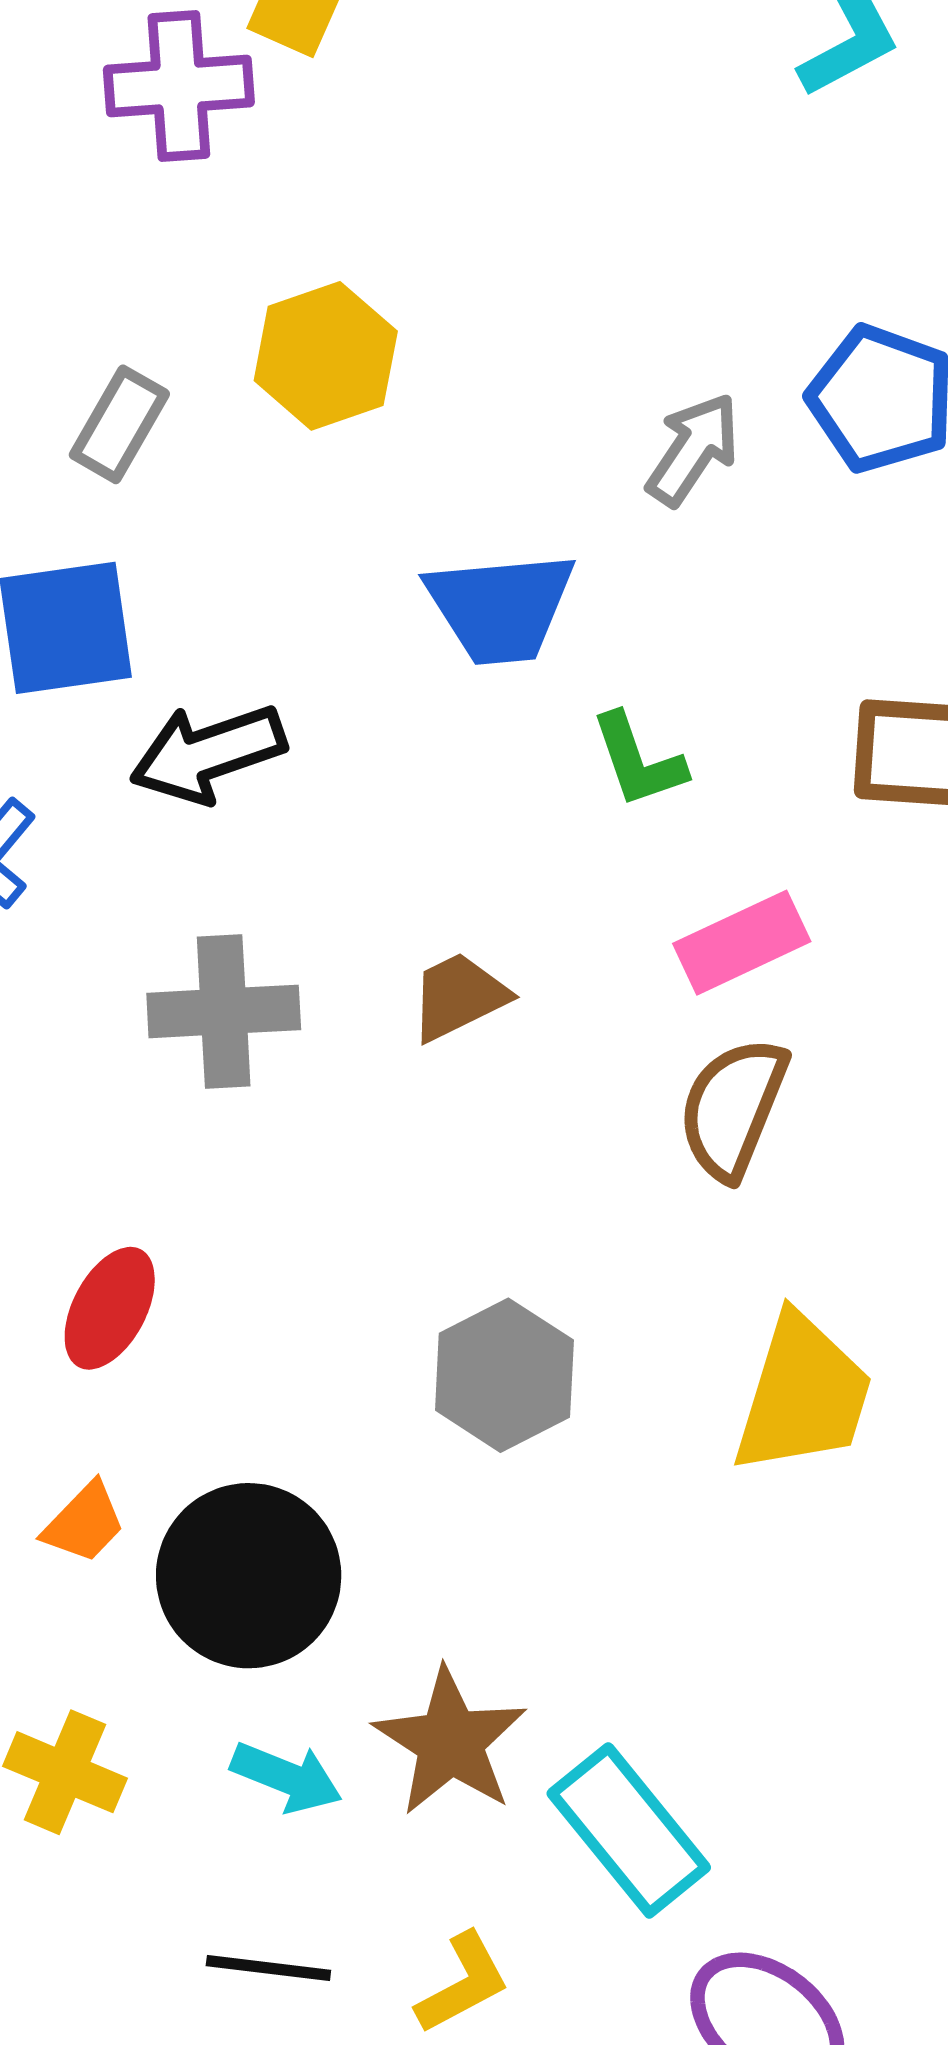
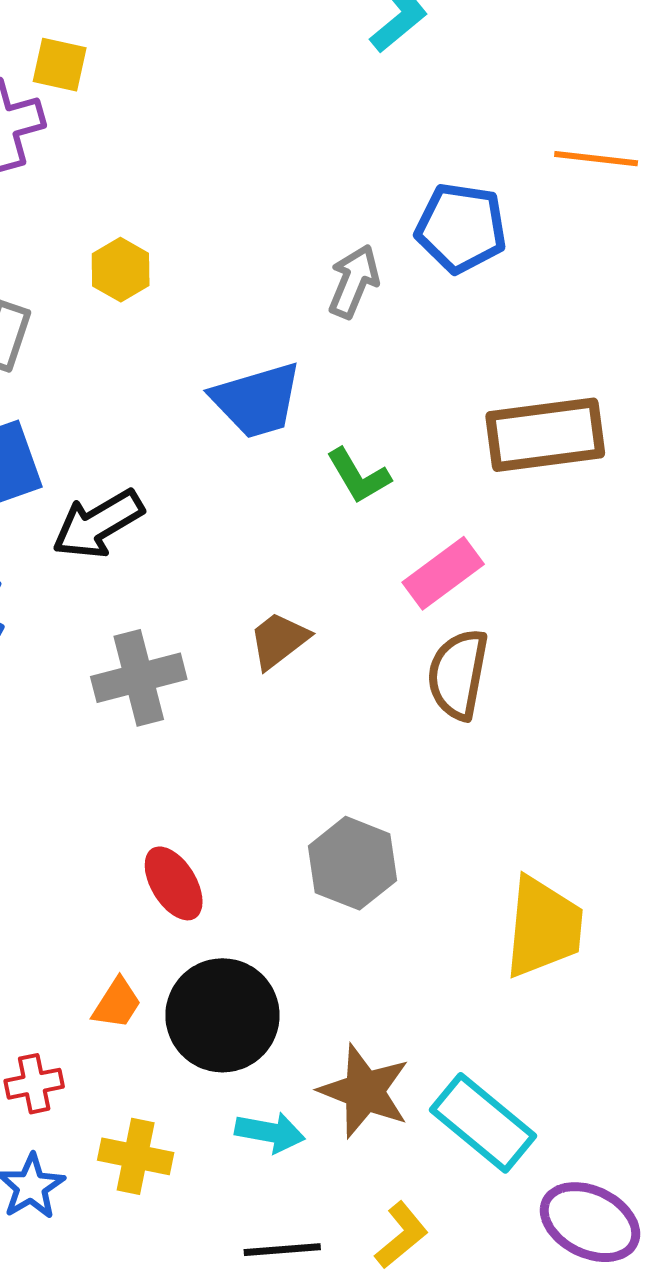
yellow hexagon: (326, 356) -> (121, 270), size x0.7
red ellipse: (110, 1308) -> (174, 883), moved, turned -48
yellow trapezoid: (803, 1395) -> (544, 927), moved

